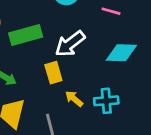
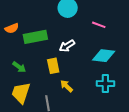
white arrow: (70, 44) -> (67, 46), size x0.7
cyan cross: (106, 101) -> (105, 84), moved

